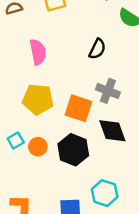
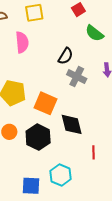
pink semicircle: (38, 52) -> (22, 42), moved
gray cross: (108, 91) -> (77, 77), moved

